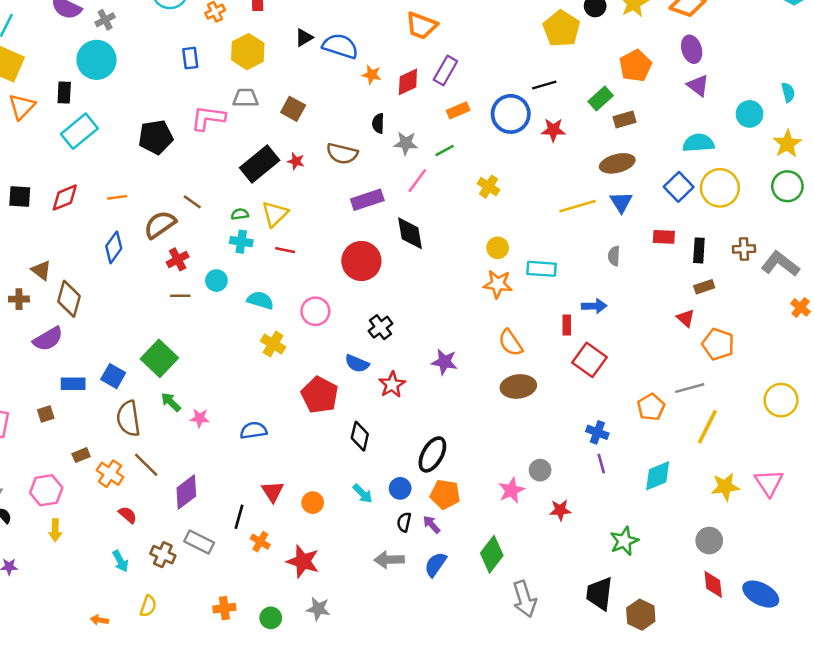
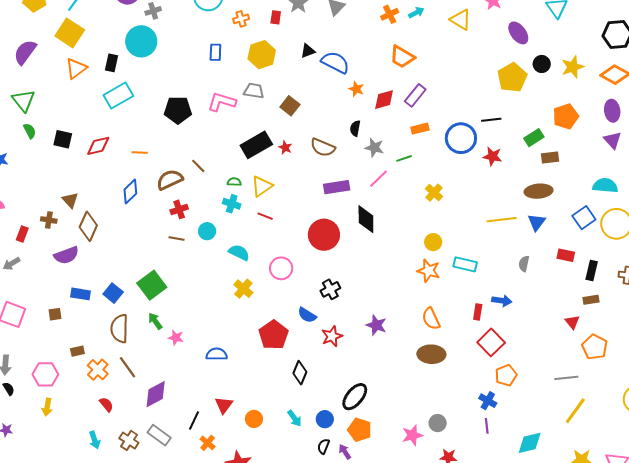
orange pentagon: (651, 407) -> (506, 375), moved

